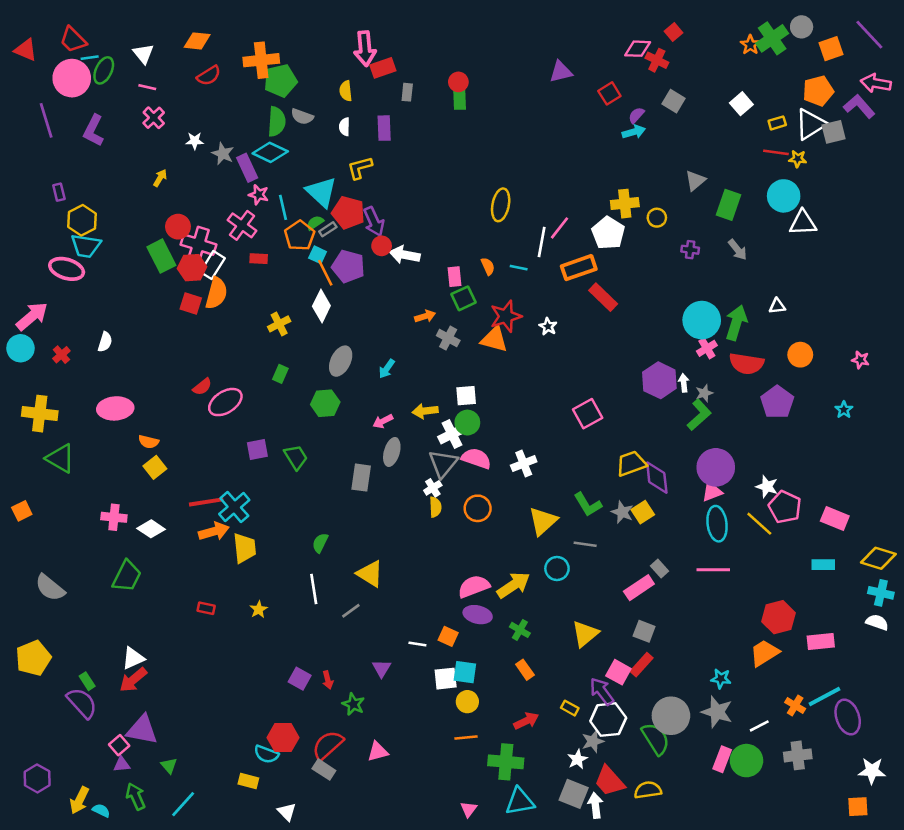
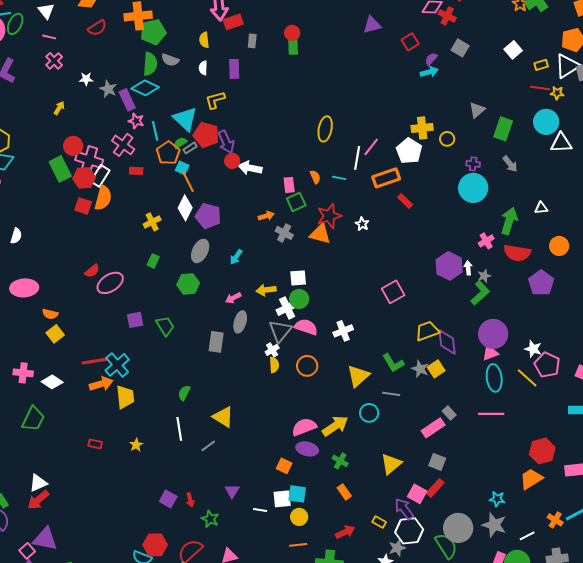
purple pentagon: (348, 266) -> (208, 216), moved
red rectangle: (603, 297) -> (405, 201), size x0.7
cyan circle: (702, 320) -> (473, 188), moved
white line: (417, 644) -> (260, 510), moved

